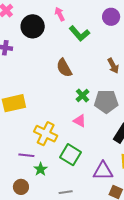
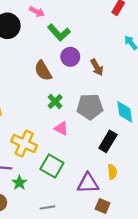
pink arrow: (60, 14) -> (37, 12), turned 144
purple circle: (111, 17) -> (70, 57), moved
green cross: (83, 95) -> (55, 102), moved

